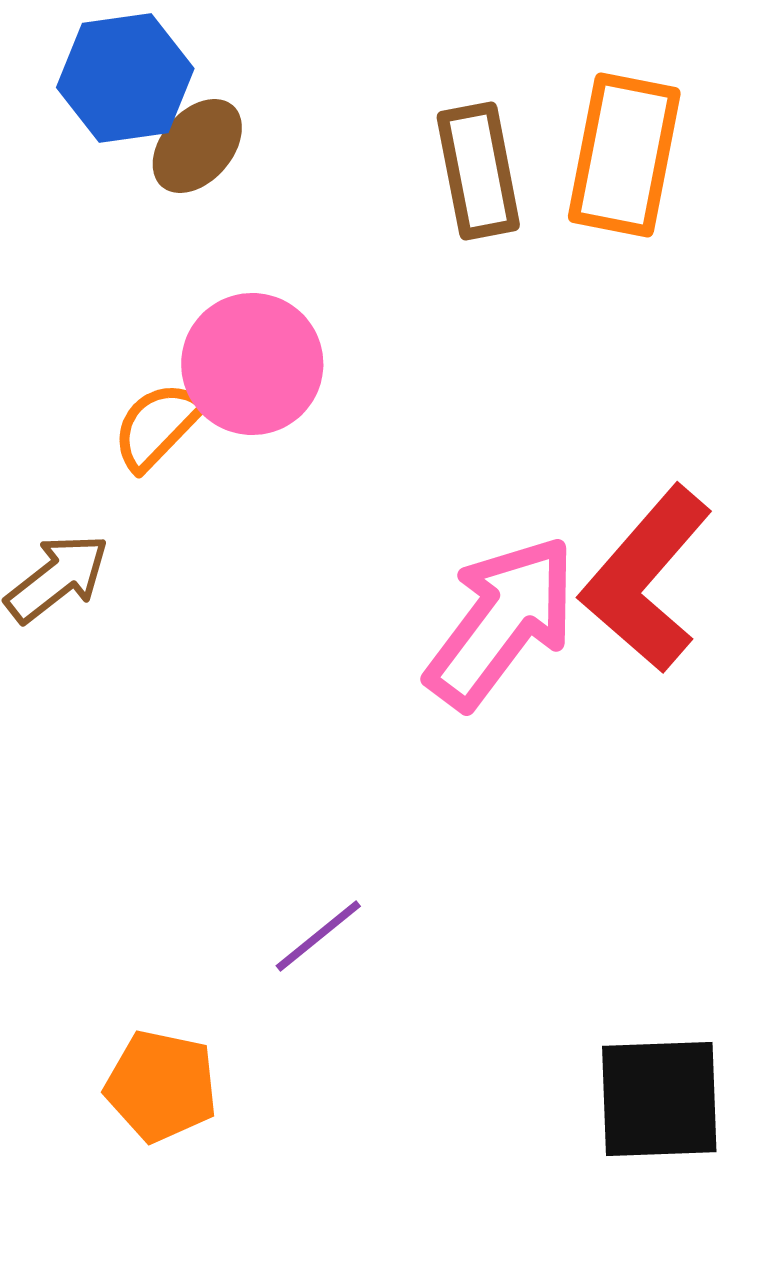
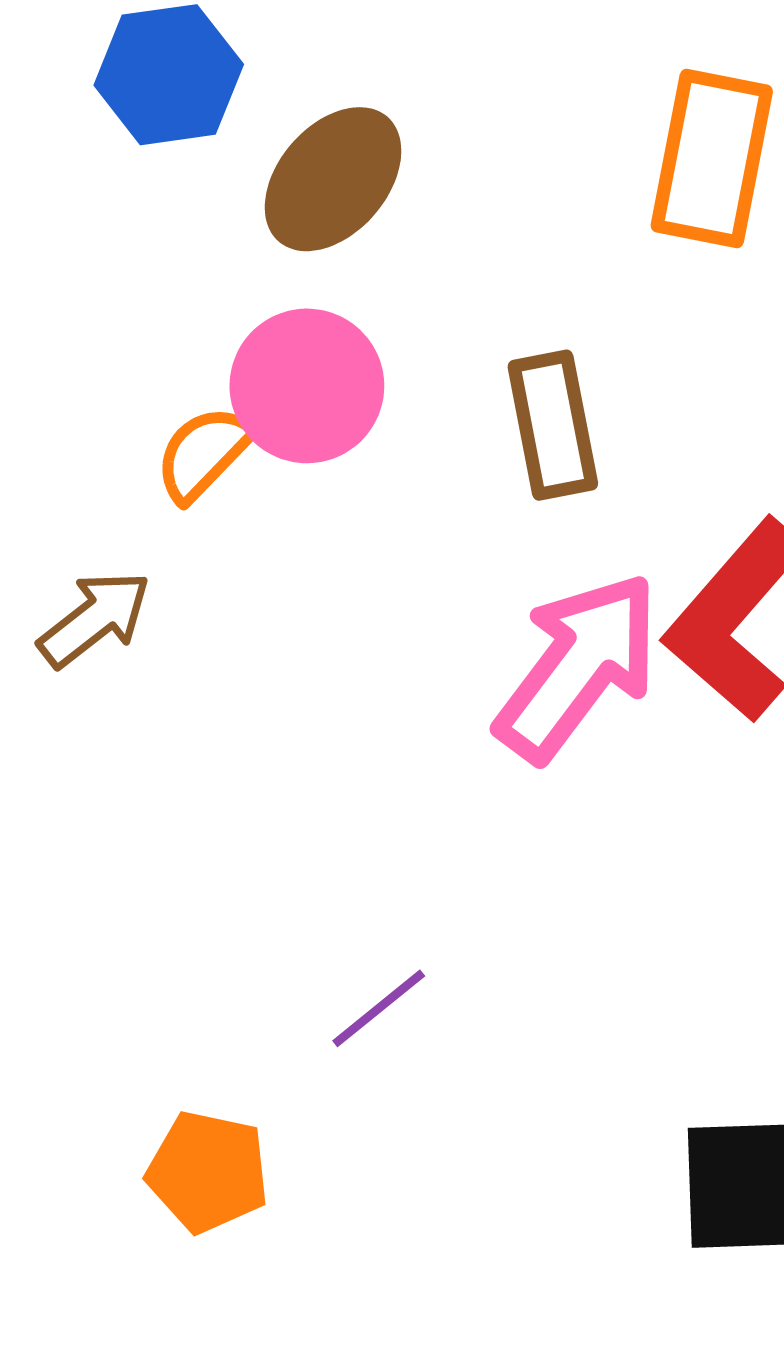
brown ellipse: (197, 146) -> (333, 179), moved, size x1.4
brown rectangle: (478, 171) -> (553, 425), moved

